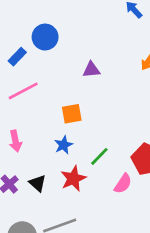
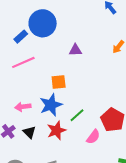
blue circle: (45, 37) -> (43, 23), size x1.4
pink arrow: (15, 141) -> (23, 107), moved, turned 91
blue star: (64, 145) -> (51, 105), size x1.6

